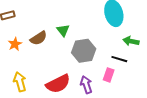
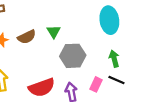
green arrow: (131, 41) -> (114, 59), moved, turned 56
black line: (119, 59) -> (116, 80), moved

